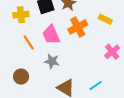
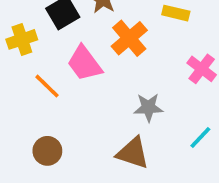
gray star: (52, 61) -> (148, 107), moved
cyan line: (96, 86) -> (200, 138), moved

